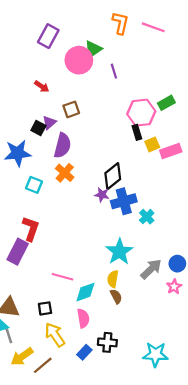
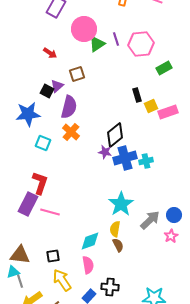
green triangle: (93, 49) -> (97, 44), moved
pink hexagon: (141, 113) -> (141, 44), moved
cyan cross: (147, 217) -> (146, 161), moved, turned 32
pink line: (62, 277) -> (50, 212), moved

